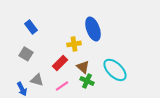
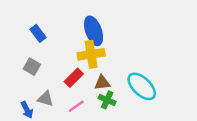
blue ellipse: (93, 29) -> (94, 31), moved
yellow cross: (74, 44) -> (91, 54), size x1.5
brown triangle: (83, 67) -> (102, 83), turned -48

